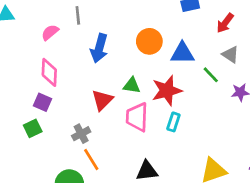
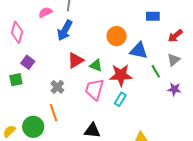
blue arrow: (99, 48) -> (65, 30), moved
gray triangle: (230, 55) -> (174, 60), turned 32
pink diamond: (49, 72) -> (17, 32), moved
red triangle: (102, 100) -> (76, 60), moved
gray cross: (81, 134) -> (57, 87), moved, turned -32

